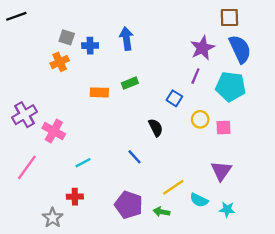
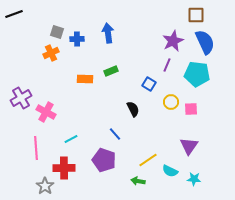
pink line: (27, 167) -> (36, 148), moved, turned -40
red cross: (75, 197) -> (64, 168), size x1.5
purple pentagon: (129, 205) -> (104, 160), moved

